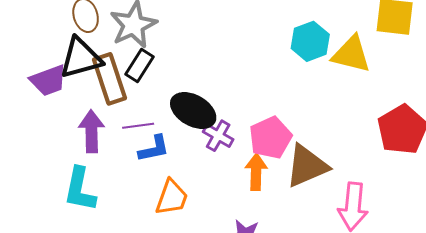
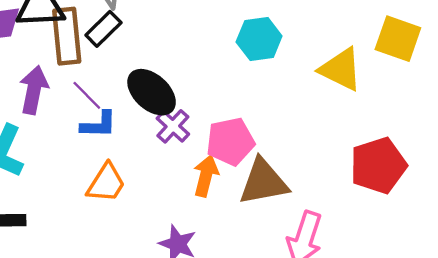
cyan hexagon: (310, 41) -> (259, 39), moved
purple line: (138, 126) -> (87, 95), turned 40

